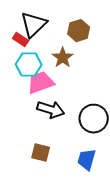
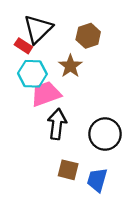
black arrow: (51, 110) -> (57, 124), turned -100
brown square: (41, 153) -> (68, 170), moved

